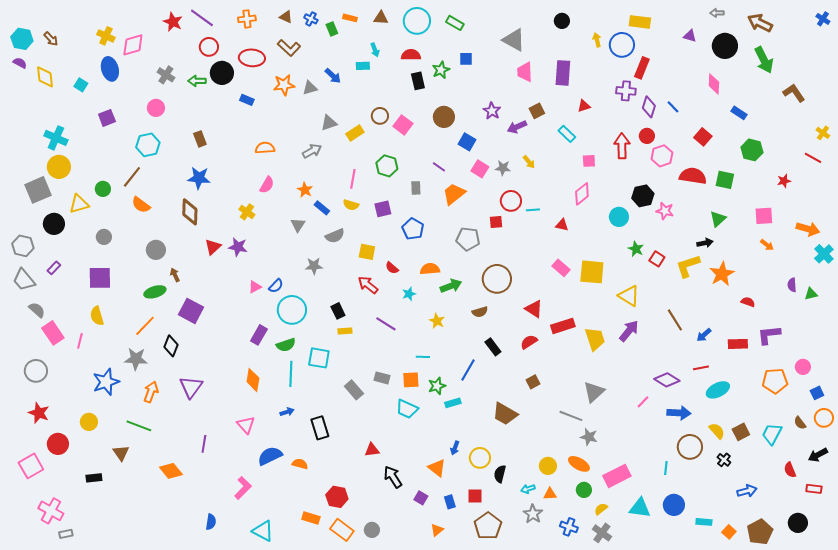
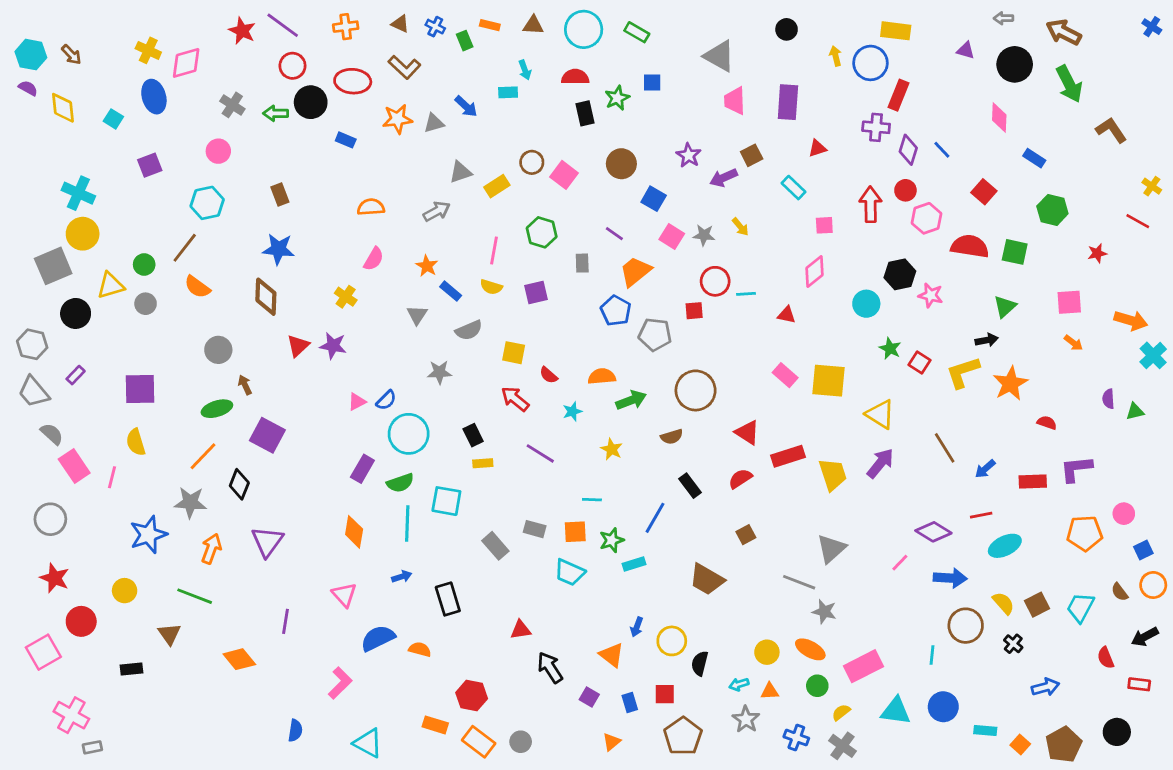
blue pentagon: (413, 229) -> (616, 311), moved
gray circle: (104, 237) -> (146, 304), moved

